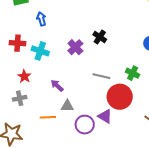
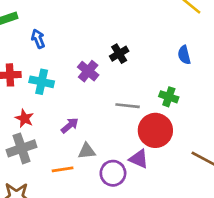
black cross: (100, 37) -> (119, 54), turned 32
purple arrow: (57, 86) -> (70, 125), turned 104
gray cross: (20, 98) -> (22, 148), size x1.5

